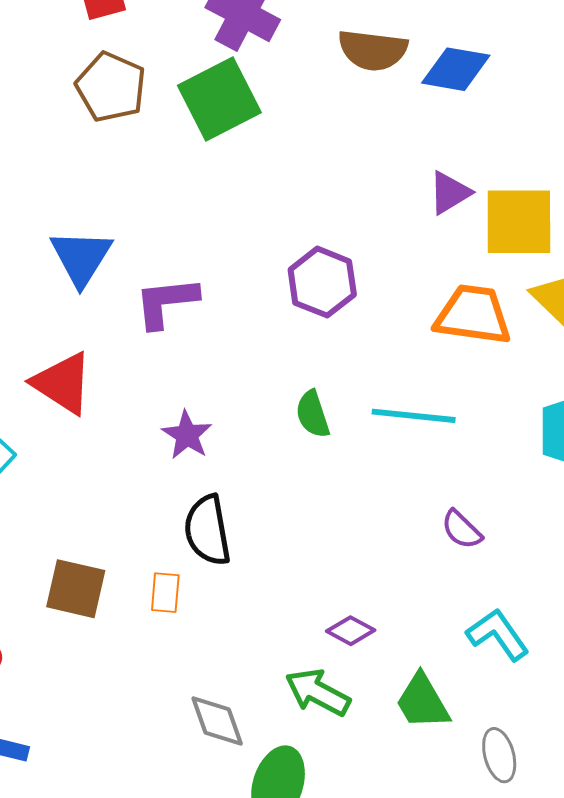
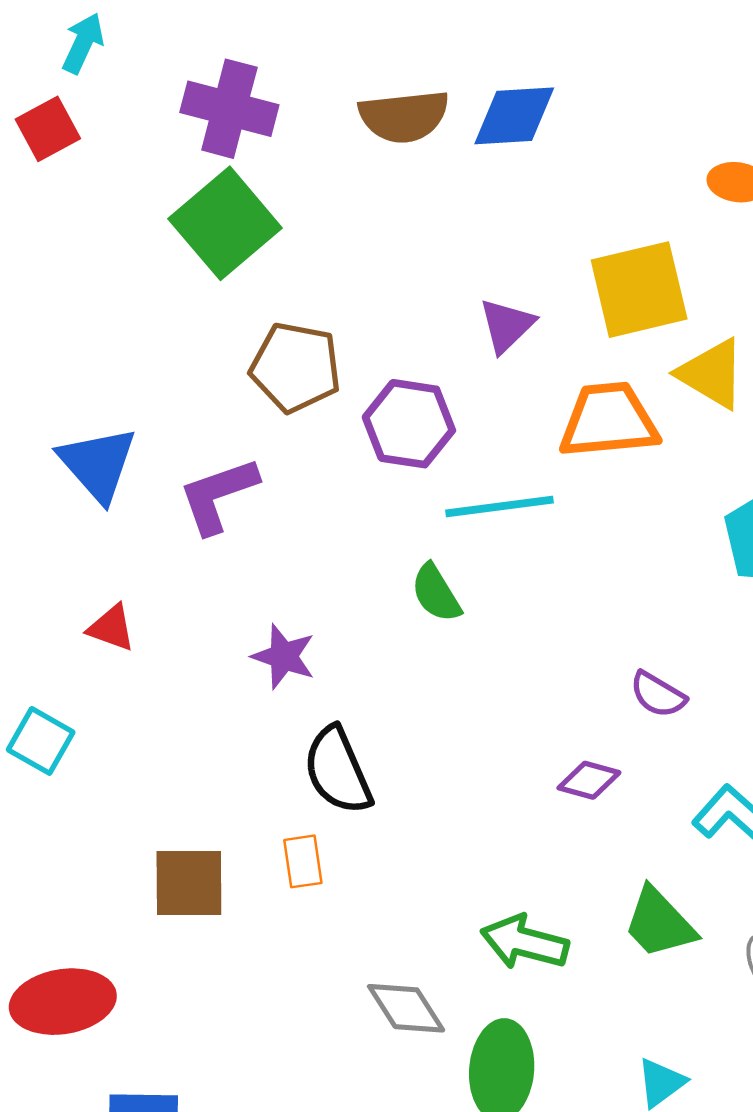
brown pentagon: (111, 87) -> (296, 367), moved
purple triangle: (450, 193) -> (507, 325), moved
red triangle: (62, 383) -> (111, 628), size x0.6
cyan line: (414, 416) -> (500, 506), moved
purple diamond: (351, 631) -> (589, 780), moved

